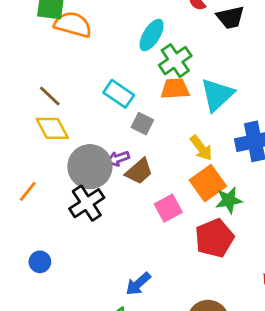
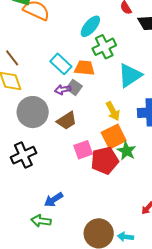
orange trapezoid: (175, 89) -> (85, 68), moved
purple arrow: (118, 158) -> (63, 90), moved
green star: (229, 200) -> (127, 151), turned 30
black cross: (87, 203) -> (23, 155), moved
red pentagon: (214, 238) -> (105, 160), moved

